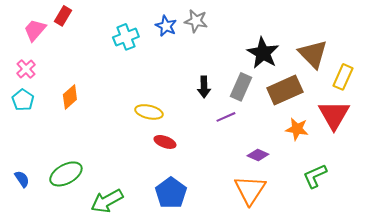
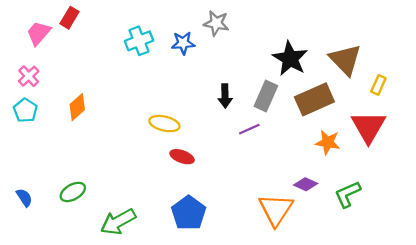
blue star: (166, 26) -> (183, 43), moved, turned -30
yellow rectangle: (343, 77) -> (378, 85), size x0.7
purple diamond: (258, 155) -> (306, 184), moved
green ellipse: (66, 174) -> (73, 192), size x0.7

